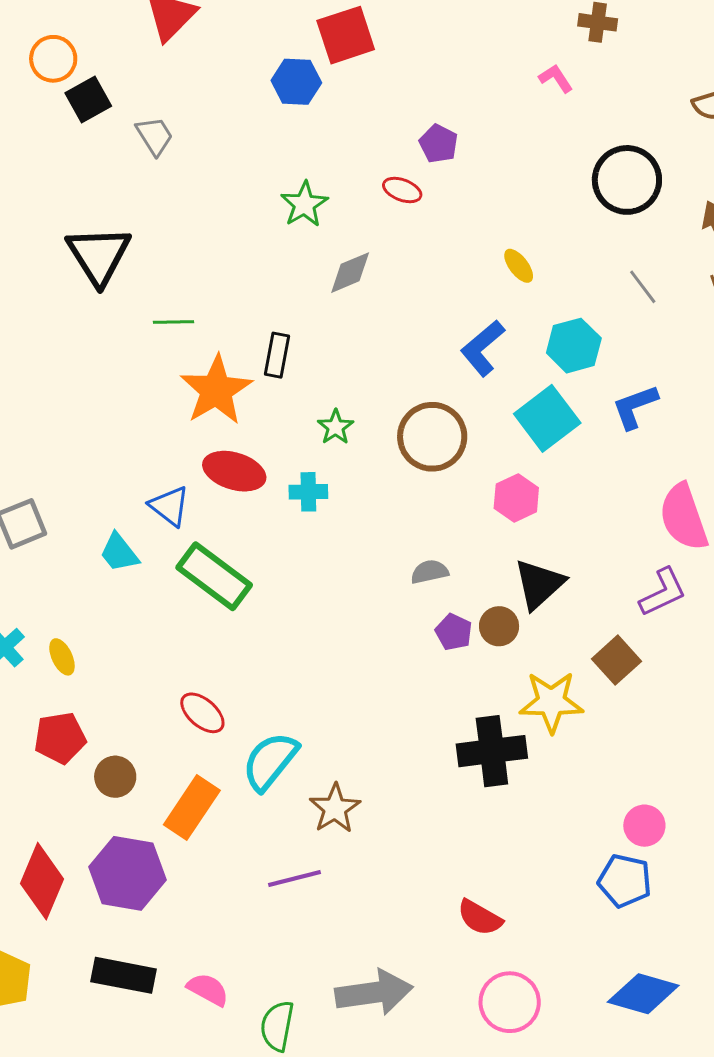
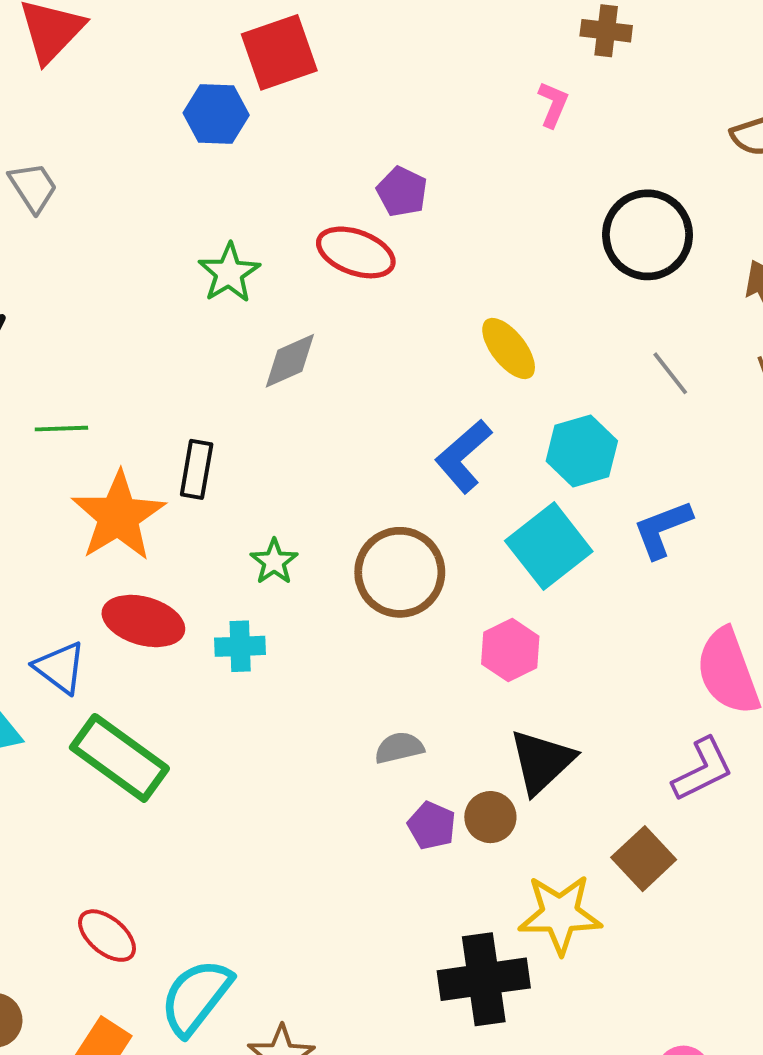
pink L-shape: (556, 78) -> (553, 104), turned 57
red ellipse: (402, 190) -> (356, 252), size x1.5
yellow ellipse: (519, 266) -> (509, 348), size x1.4

